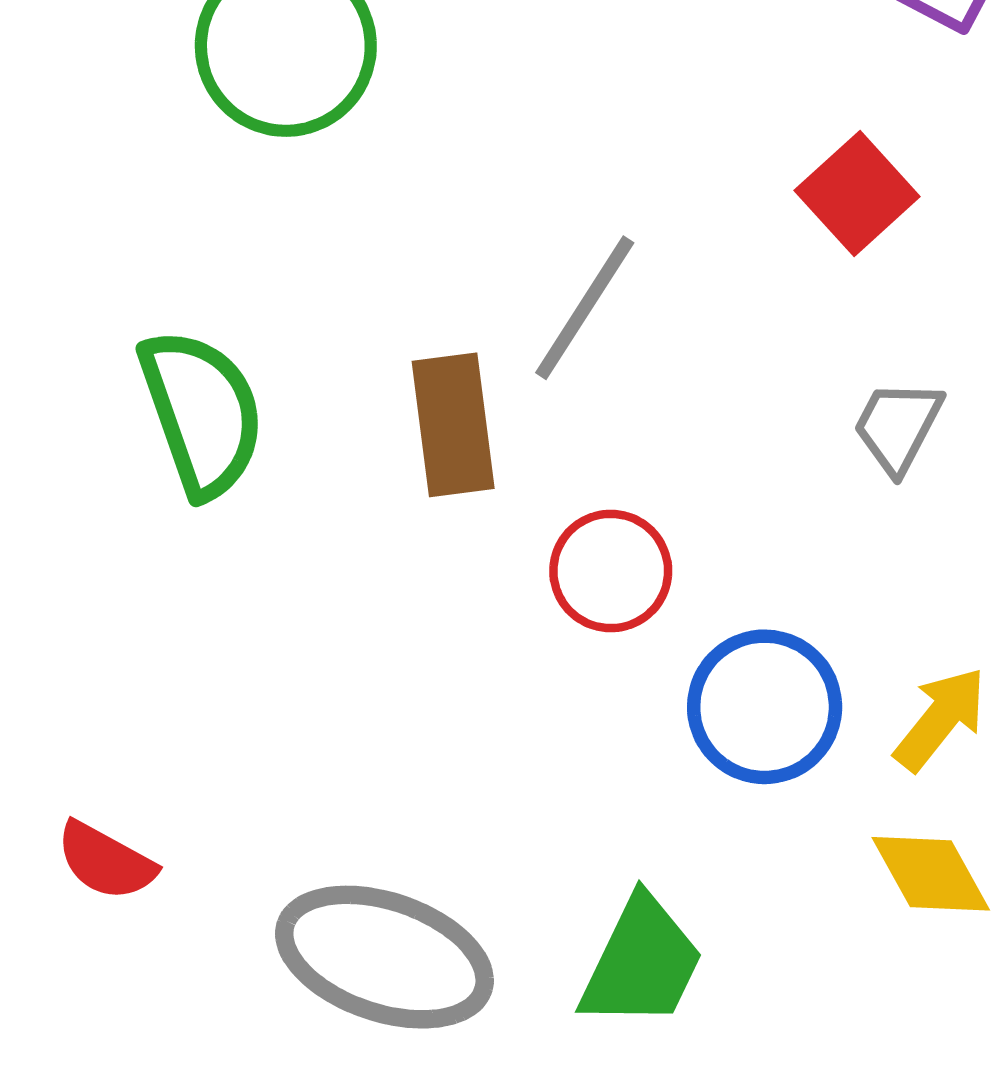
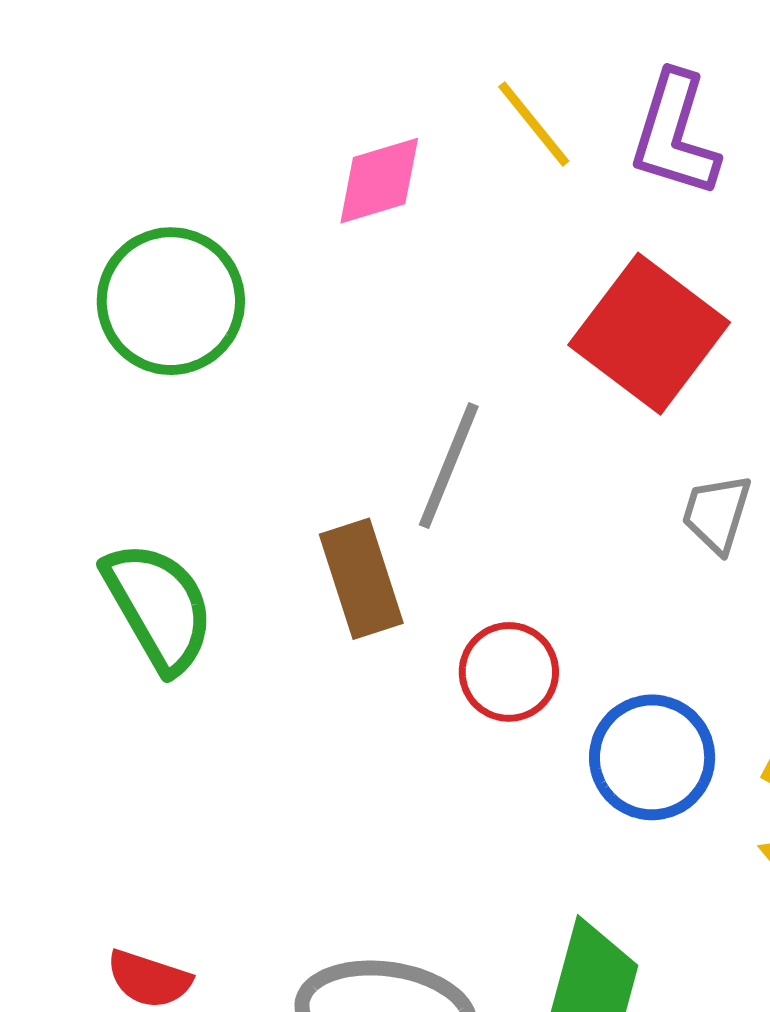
red square: (857, 194) -> (649, 334), size x1.6

